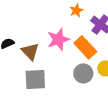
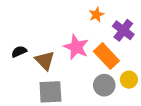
pink star: (58, 39) -> (76, 47), turned -30

